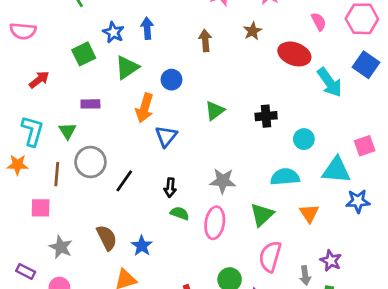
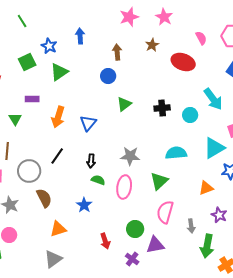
blue arrow: (147, 28) -> (80, 36), moved
blue circle: (172, 80) -> (108, 76), moved
cyan arrow: (329, 82) -> (213, 99), moved
orange arrow: (144, 108) -> (58, 117), moved
cyan circle: (304, 139) -> (190, 115), moved
gray circle: (90, 162) -> (29, 171), moved
cyan triangle: (336, 170) -> (214, 148), turned -35
orange triangle: (309, 213) -> (206, 188), moved, turned 42
blue star: (142, 246) -> (84, 205), moved
purple star: (331, 261) -> (219, 215), moved

